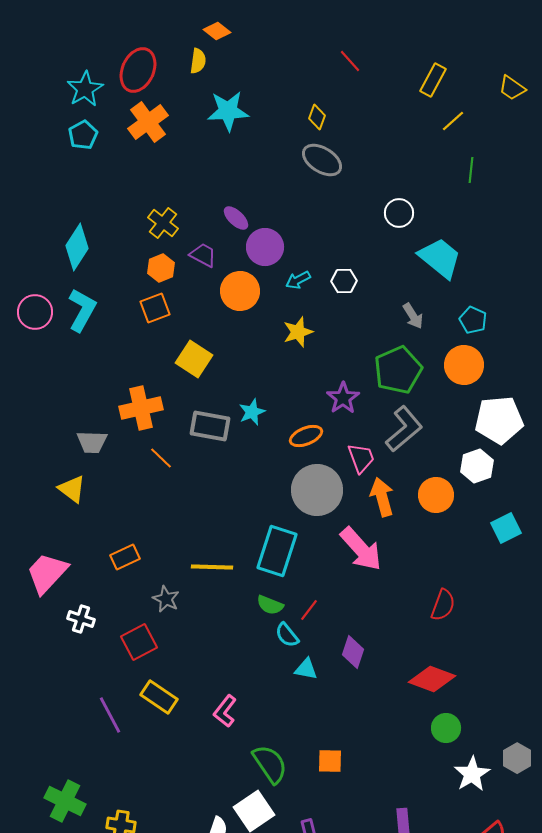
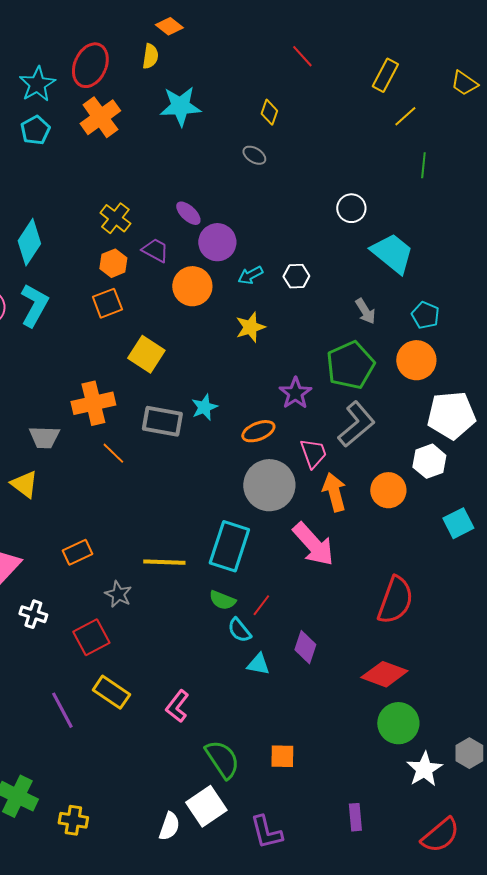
gray ellipse: (322, 160) -> (254, 155), moved, size x0.6
red semicircle: (443, 605) -> (395, 600), size x1.5
green circle: (446, 728) -> (398, 723), size x1.4

